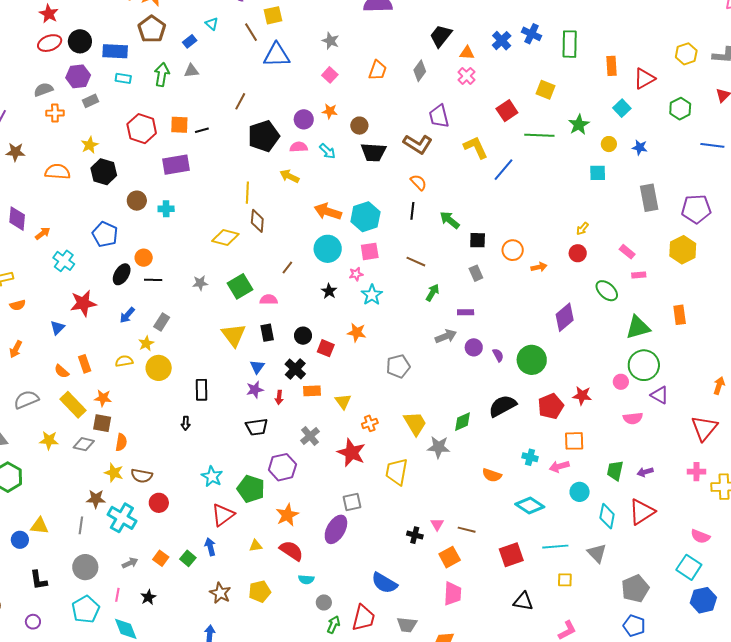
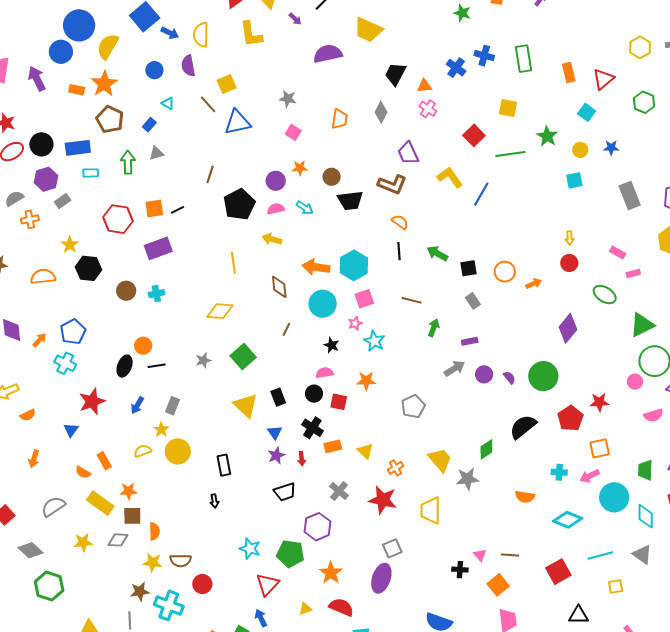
brown diamond: (257, 221) -> (279, 287), moved
yellow arrow: (582, 229) -> (570, 238), turned -32
blue pentagon: (105, 234) -> (73, 332), moved, turned 30
pink semicircle: (269, 300) -> (325, 373), moved
cyan circle: (580, 492) -> (614, 497), size x1.5

